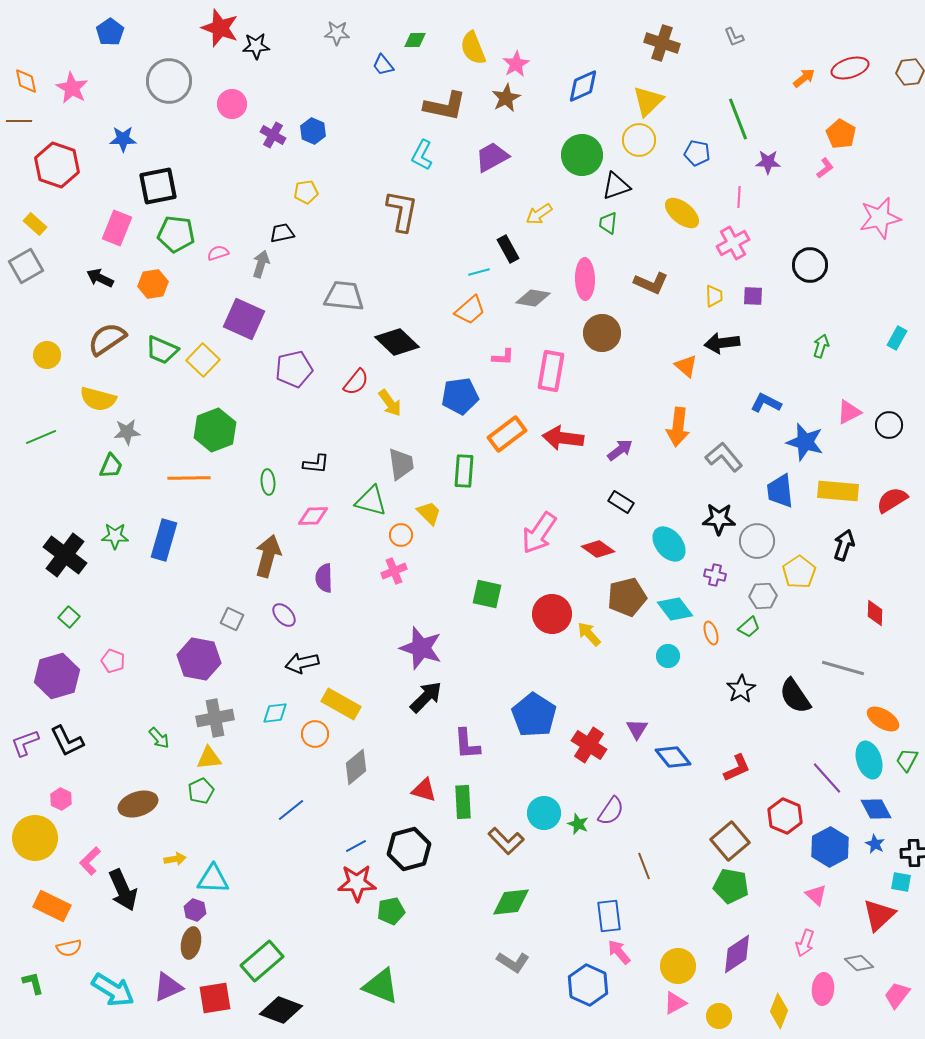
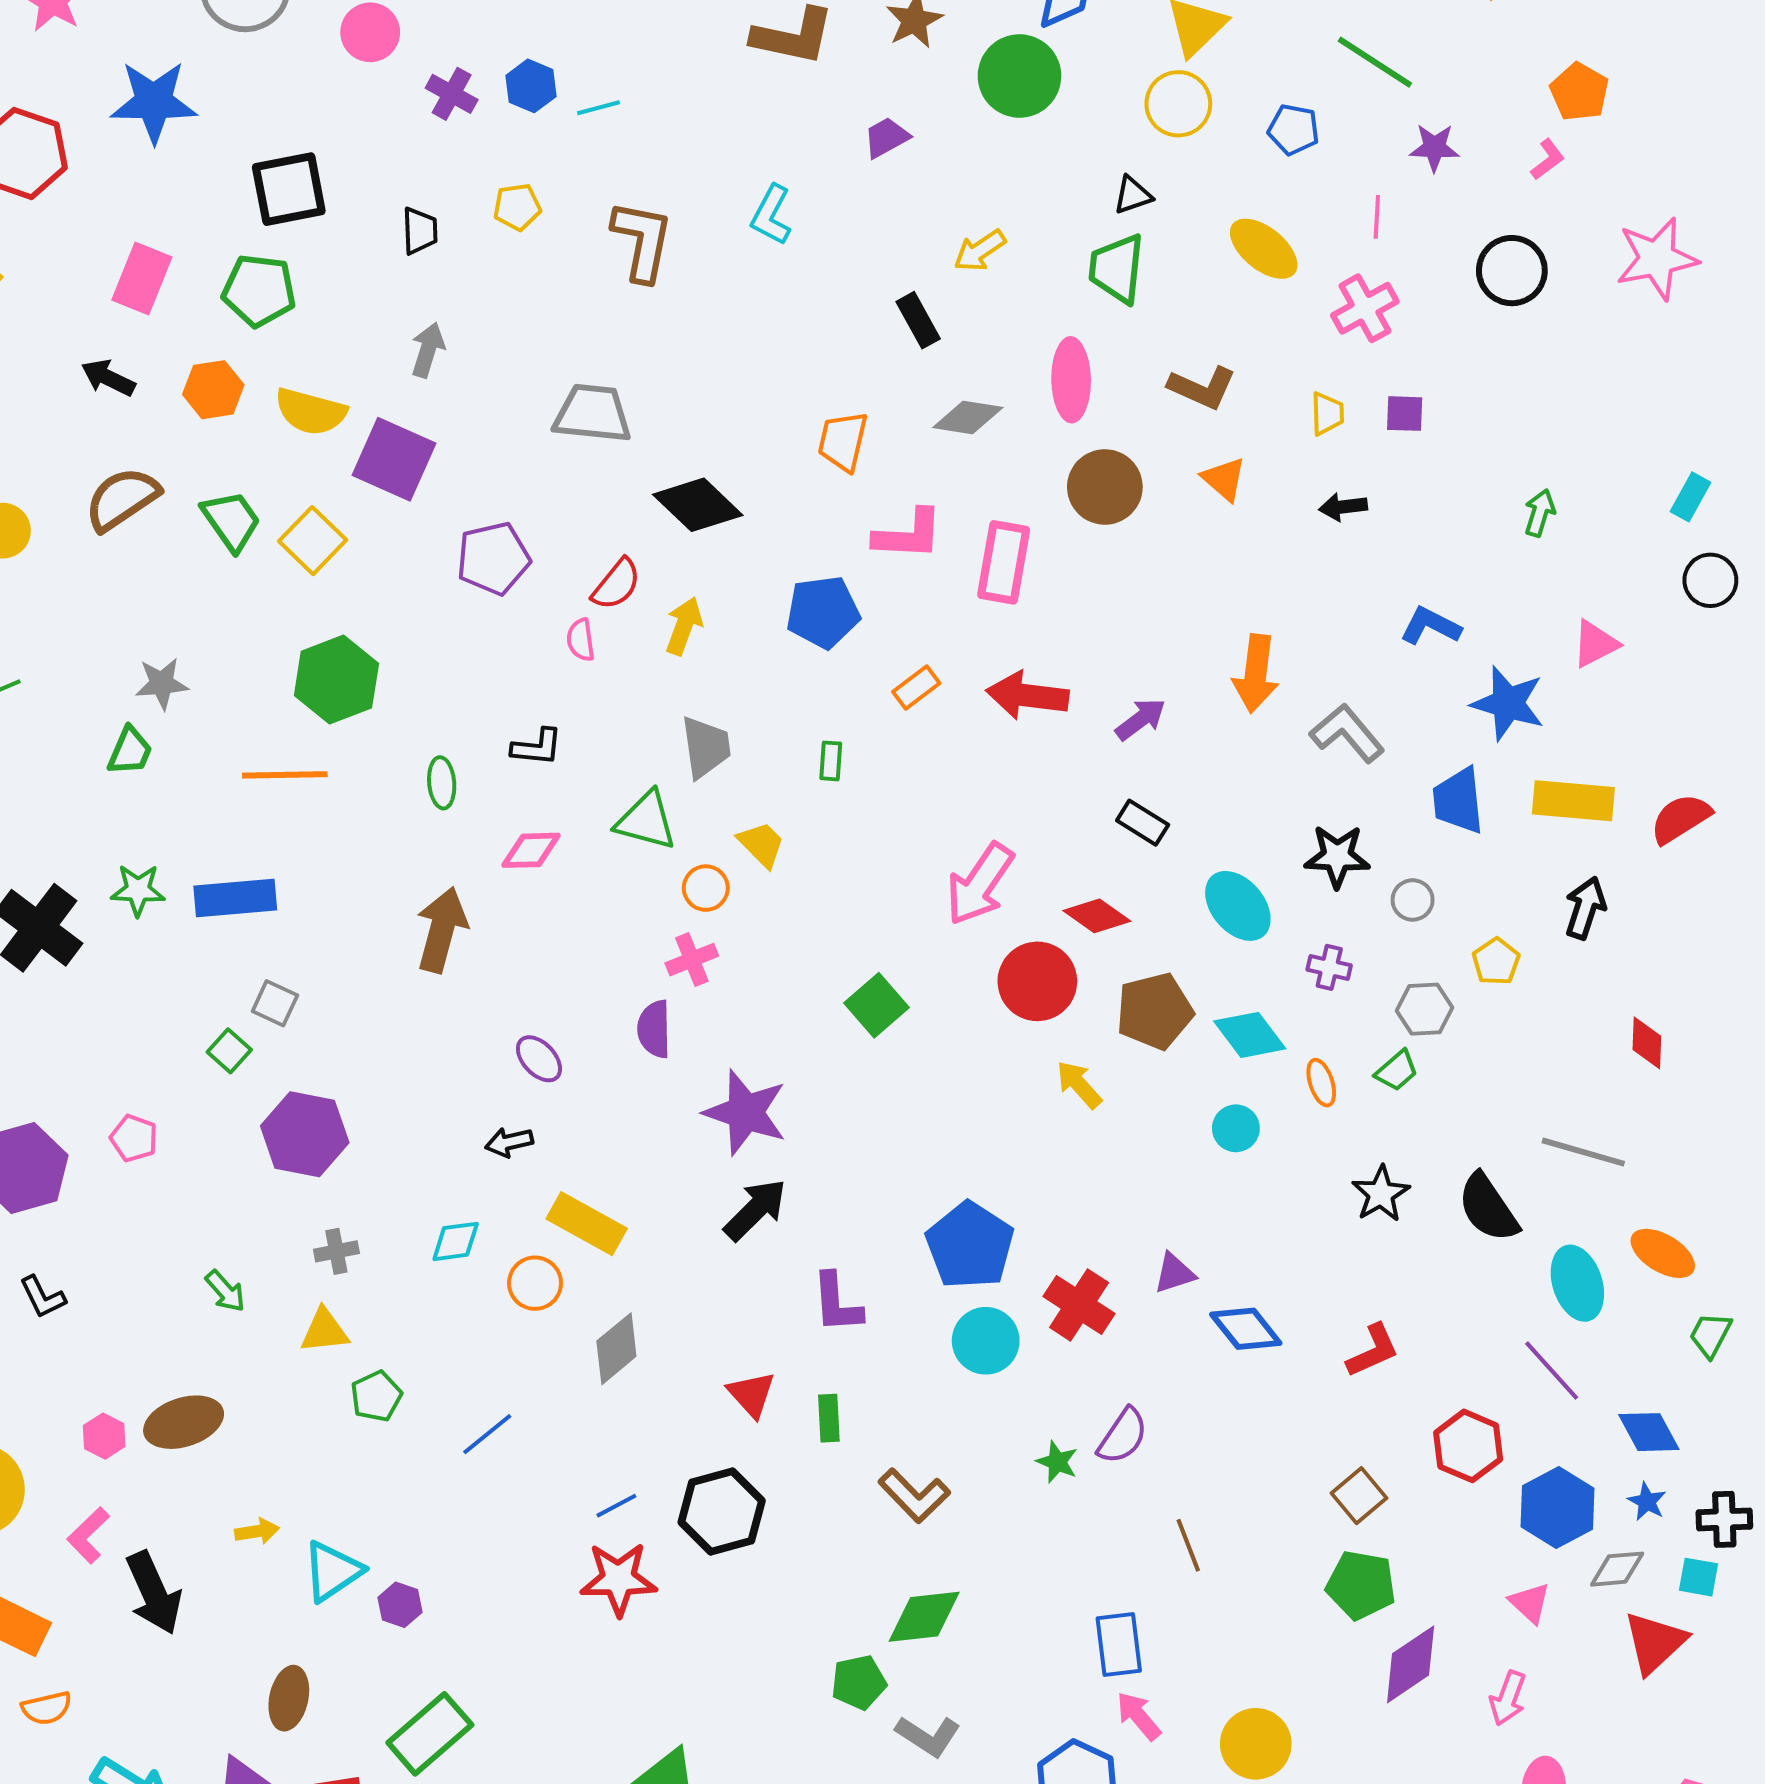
green line: (738, 119) -> (1375, 62), turned -36
blue star: (123, 139) -> (154, 102), size x1.6
cyan L-shape: (422, 155) -> (771, 215), moved
green circle: (582, 155) -> (1019, 76), moved
purple trapezoid: (492, 157) -> (886, 138), size x0.7
black square: (158, 186) -> (289, 189), moved
black triangle: (616, 186) -> (1133, 195), size x0.7
brown L-shape: (402, 211) -> (642, 241), moved
green trapezoid: (608, 223) -> (1117, 269), size x1.6
black trapezoid: (282, 233) -> (420, 231), moved, turned 100
pink semicircle: (218, 253) -> (581, 640), moved, turned -80
black circle: (810, 265) -> (1512, 271), moved
cyan line: (479, 272) -> (599, 108), moved
orange trapezoid: (470, 310) -> (843, 441), turned 144
black arrow: (722, 343) -> (1343, 507), size x0.7
green trapezoid: (162, 350) -> (231, 521), turned -148
pink L-shape: (503, 357) -> (908, 535), size x1.6
orange triangle: (686, 366) -> (1224, 479), moved
yellow semicircle: (98, 399) -> (311, 412), moved
yellow arrow: (390, 403) -> (684, 626), turned -124
black circle: (889, 425) -> (1710, 580), moved
orange rectangle: (507, 434) -> (916, 688), size x0.6
green rectangle: (464, 471) -> (831, 761), size x0.6
blue rectangle: (164, 540) -> (235, 898), turned 69
gray circle: (757, 541) -> (1413, 900), size x0.6
yellow pentagon: (799, 572) -> (1496, 962), size x0.7
purple semicircle: (324, 578) -> (654, 1029), moved
green square: (487, 594) -> (877, 1005), turned 36
red circle: (552, 614) -> (1037, 981), moved
purple ellipse: (284, 615) -> (539, 1059), moved
green square: (69, 617) -> (229, 1051), moved
gray square: (232, 619) -> (275, 1003), moved
black arrow: (302, 663) -> (509, 1142), size x0.7
gray cross: (215, 718) -> (336, 1251), size x0.6
purple triangle: (637, 729) -> (1174, 1273), turned 40
black L-shape: (67, 741) -> (43, 1297), size x0.7
cyan ellipse: (869, 760) -> (1577, 1283), moved
red triangle: (424, 790) -> (751, 1394), turned 32
green pentagon: (201, 791) -> (376, 1396), moved
pink hexagon: (61, 799) -> (104, 1436), moved
green rectangle: (463, 802) -> (829, 1418), size x0.7
cyan circle: (544, 813) -> (986, 1341), moved
brown square: (730, 841) -> (1359, 1496), size x0.7
cyan triangle: (213, 879) -> (332, 1571), turned -36
purple hexagon: (195, 910) -> (400, 1605), moved
green pentagon: (391, 911) -> (859, 1682), moved
purple diamond: (737, 954) -> (1411, 1664), moved
gray diamond: (859, 963) -> (1617, 1569), moved, turned -48

